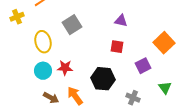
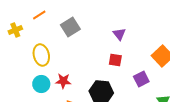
purple triangle: (121, 21) -> (119, 34), turned 40
gray square: (72, 25) -> (70, 27), moved

